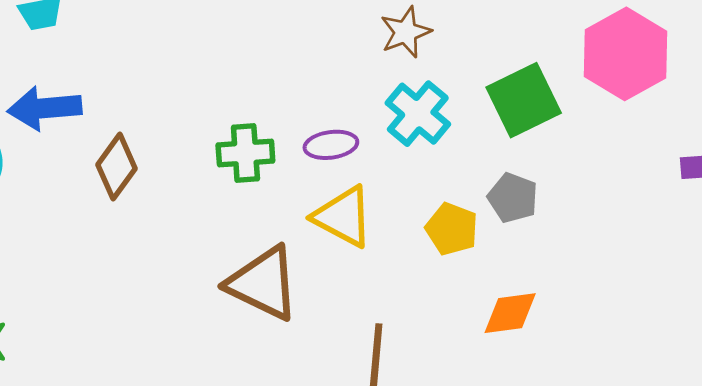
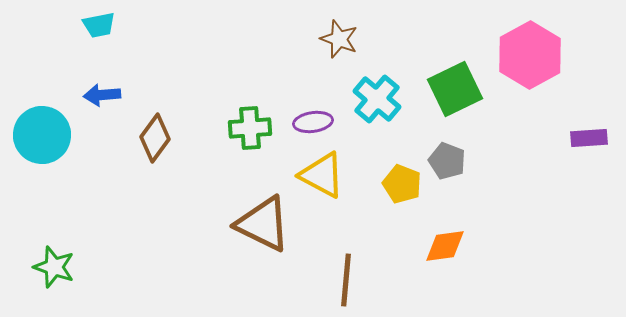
brown star: (406, 32) -> (339, 39), moved, turned -30
blue arrow: (45, 108) -> (102, 95), size x0.7

